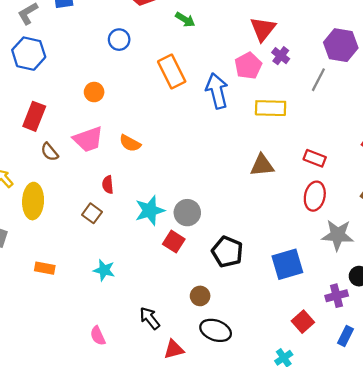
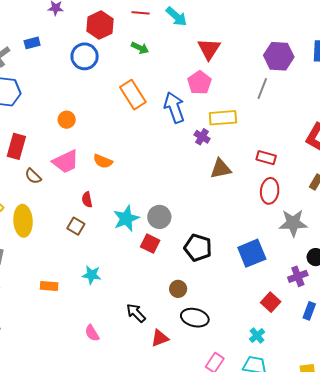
blue circle: (119, 40) -> (85, 56), moved, size x1.4
purple cross: (281, 56) -> (202, 137), moved
orange rectangle: (45, 268) -> (49, 286), moved

